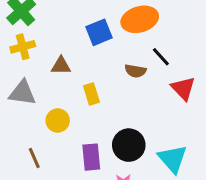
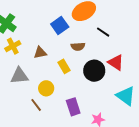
brown semicircle: (135, 71) -> (78, 47), moved
red triangle: (183, 88) -> (116, 62), moved
black circle: (129, 145) -> (94, 71), moved
brown line: (34, 158) -> (36, 105), moved

